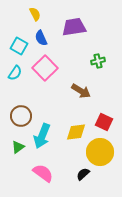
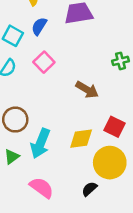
blue semicircle: (41, 38) -> (39, 26), turned 56
green cross: (98, 61) -> (120, 61), moved
pink square: (45, 68) -> (44, 62), size x0.7

